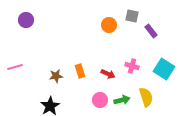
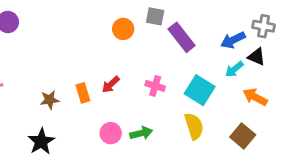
purple rectangle: (151, 31) -> (182, 37), size x1.5
red arrow: (108, 74) -> (111, 85), moved, turned 112
yellow semicircle: (146, 97) -> (194, 126), moved

